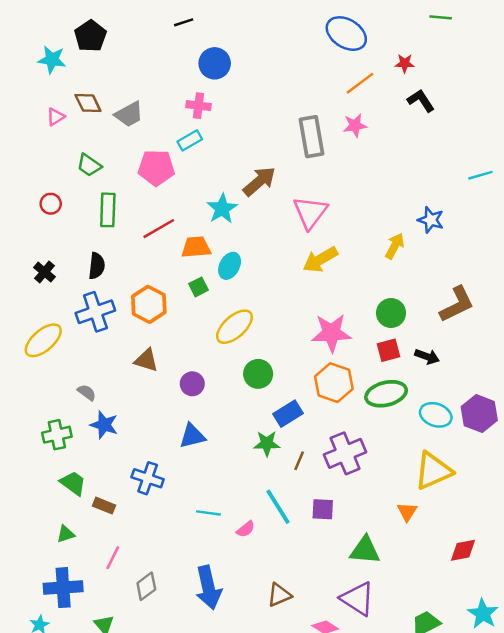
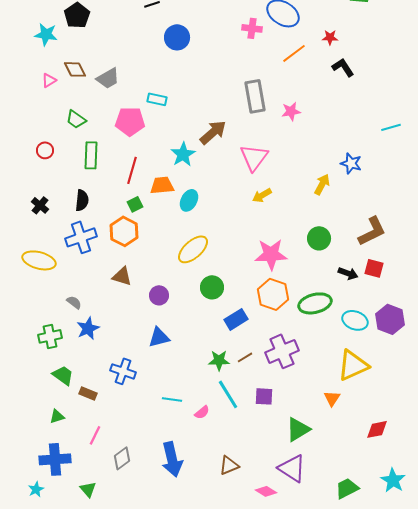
pink cross: (198, 106) -> (252, 28), moved
pink star: (355, 125) -> (291, 111), moved
cyan rectangle: (190, 140) -> (157, 99), turned 42
red line: (159, 229) -> (132, 170), turned -44
yellow arrow: (320, 260) -> (262, 195), size x0.7
green square: (198, 287) -> (135, 204), moved
yellow ellipse: (43, 340) -> (39, 260), turned 56
red square: (389, 350) -> (374, 268), moved, turned 30
blue star: (104, 425) -> (88, 328), turned 30
green star: (267, 443) -> (219, 360), moved
brown line: (299, 461) -> (245, 357), turned 35
green triangle: (365, 550) -> (298, 429), turned -36

